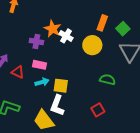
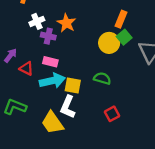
green square: (123, 29) -> (124, 37), moved
white cross: (66, 36) -> (37, 21), moved, turned 32
green semicircle: (107, 80) -> (102, 78), moved
cyan arrow: (42, 82) -> (52, 81), size x1.6

